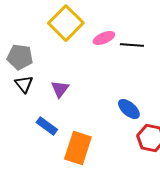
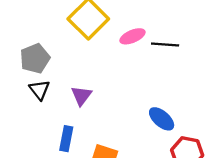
gray pentagon: (20, 57) -> (35, 58), turned -30
blue rectangle: (47, 126) -> (66, 139), turned 65

